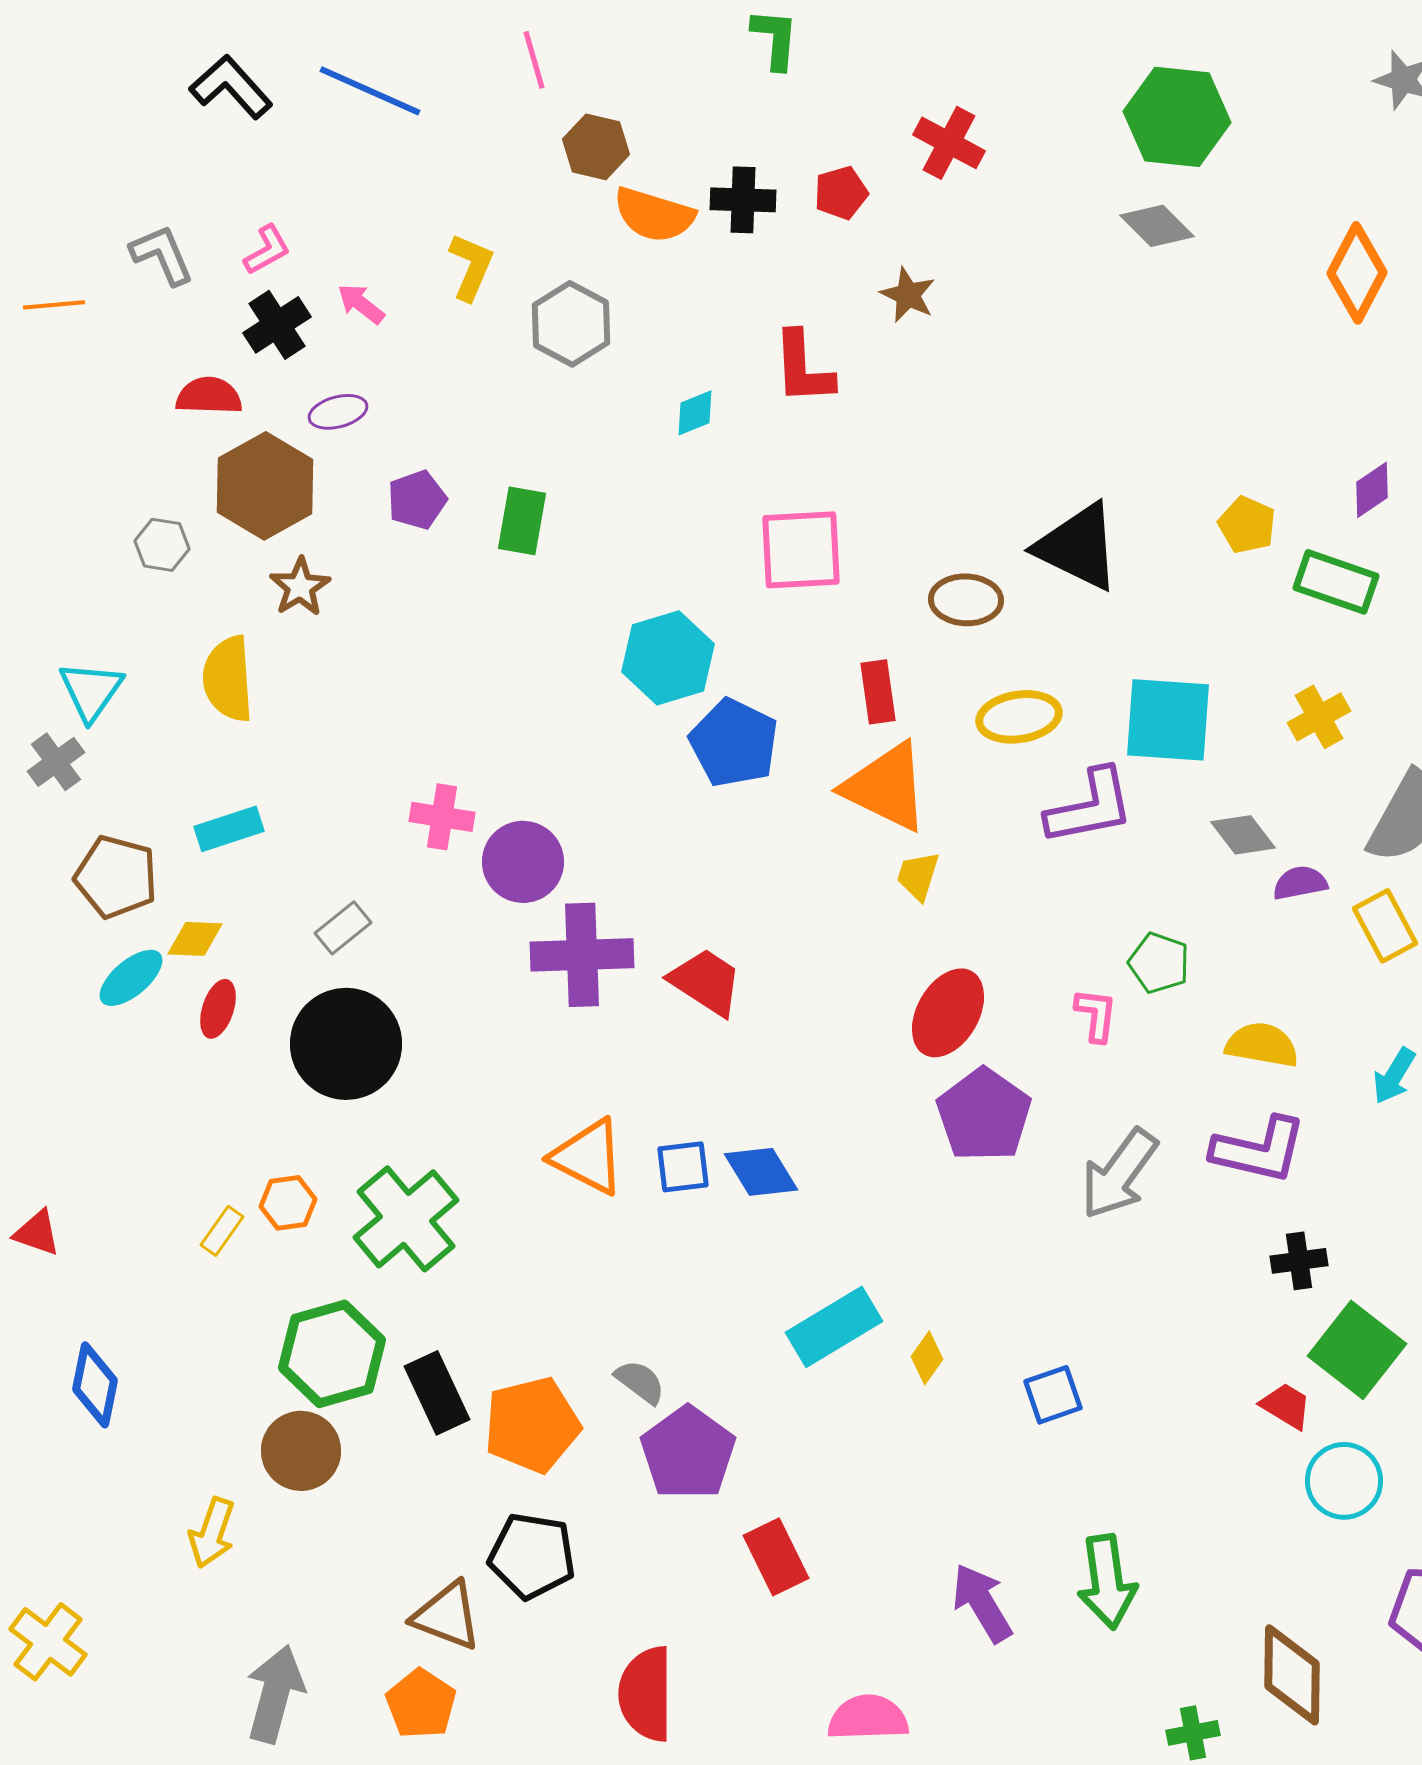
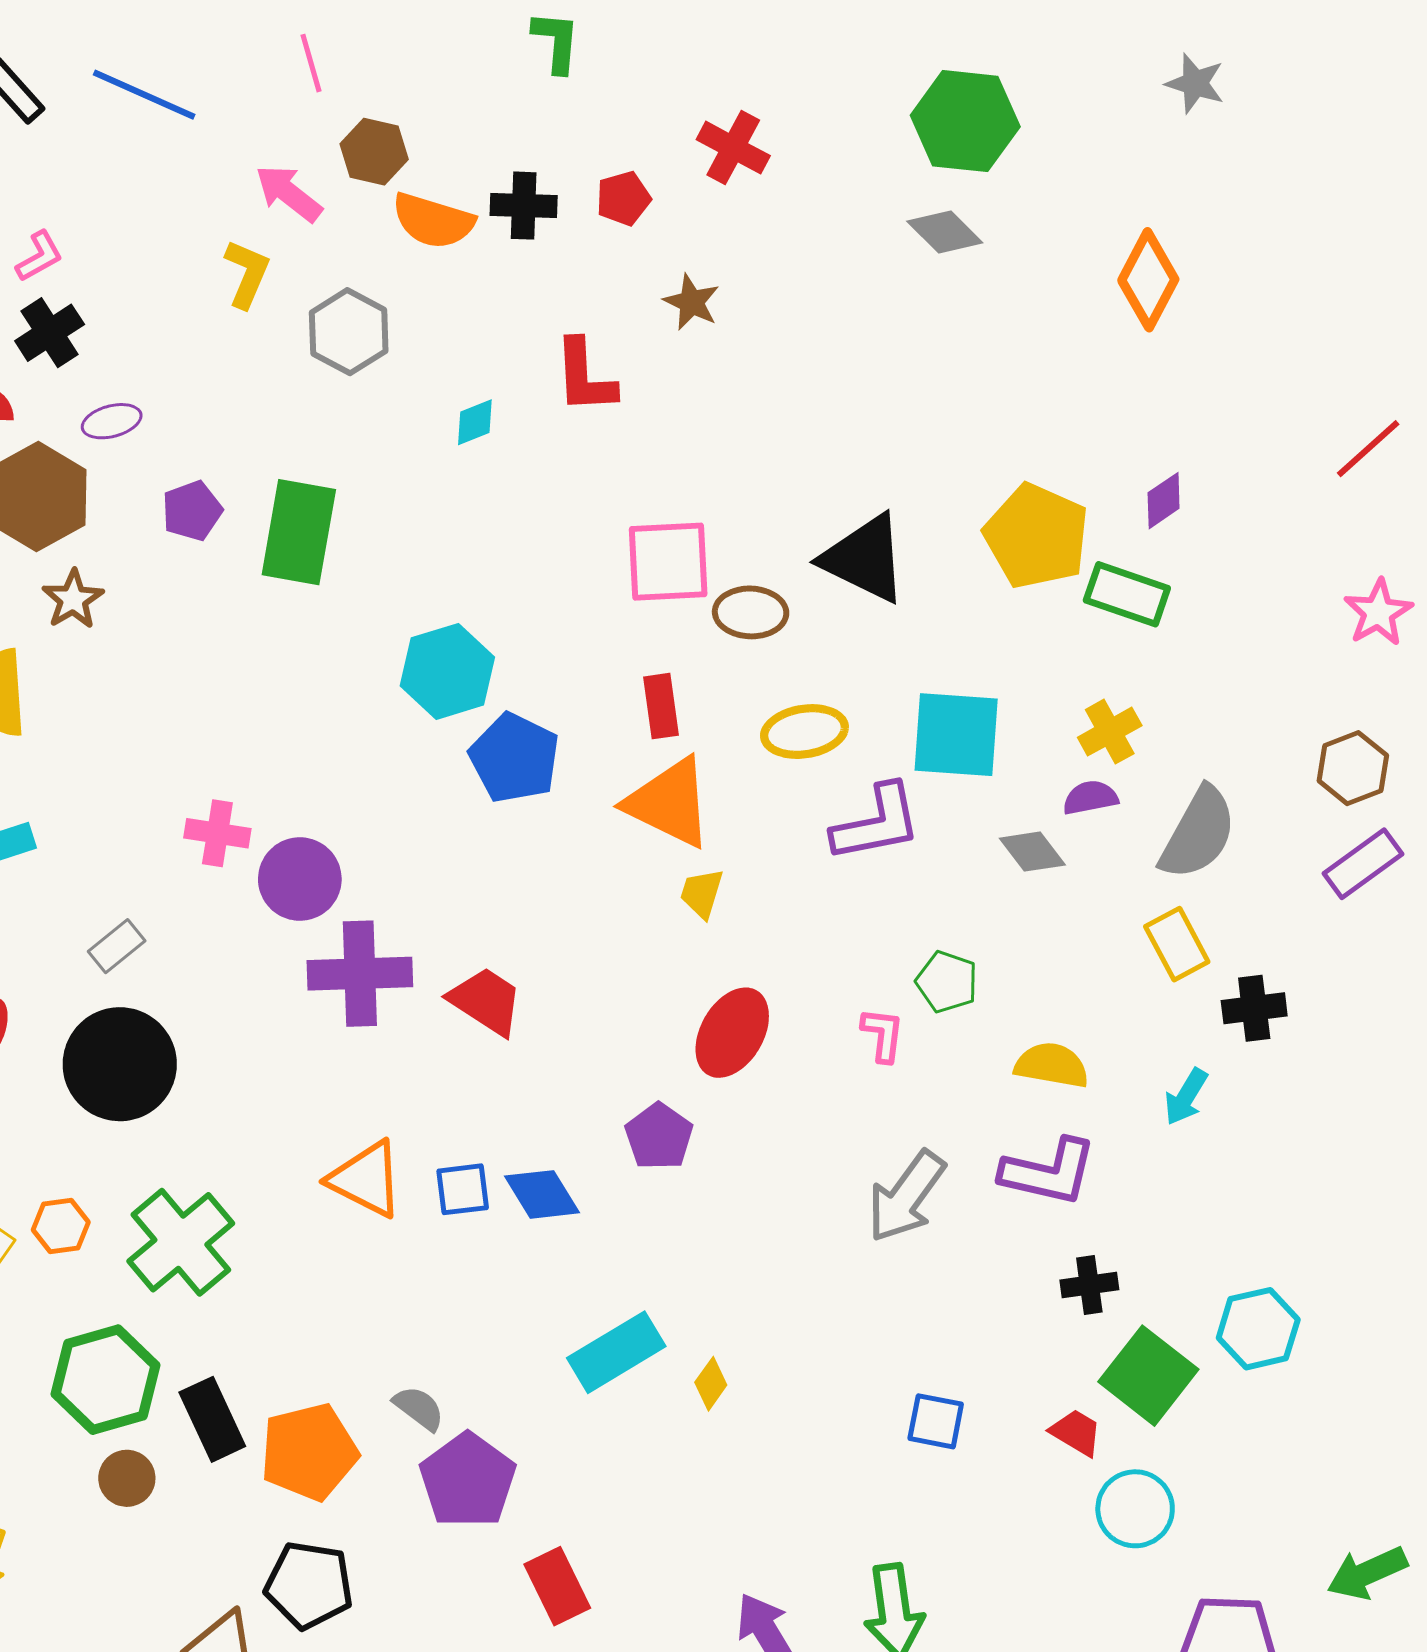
pink arrow: (361, 304) -> (289, 193), moved, size x1.4
green rectangle: (522, 521) -> (299, 532), size x1.5
yellow pentagon: (1247, 525) -> (1036, 536), size x1.8
pink square: (801, 550) -> (668, 562), moved
purple semicircle: (1300, 883) -> (1090, 798), moved
purple pentagon: (984, 1115) -> (659, 1136), moved, size x0.7
blue square: (1053, 1395) -> (936, 1421), moved, turned 30
brown circle: (301, 1451) -> (127, 1478), moved, size x0.7

